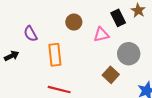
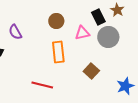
gray circle: (129, 54) -> (108, 37), moved
orange rectangle: (55, 55) -> (58, 52), moved

